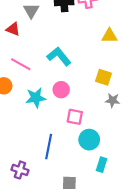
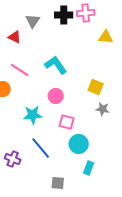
yellow triangle: (109, 36) -> (106, 37), moved
cyan star: (36, 98) -> (33, 115), moved
blue line: (49, 147) -> (41, 148), turned -55
purple cross: (20, 170) -> (13, 159), moved

